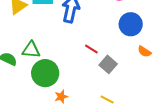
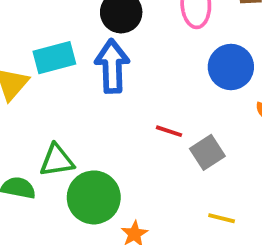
gray square: (108, 64) -> (207, 152), turned 30

